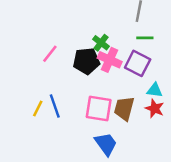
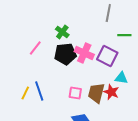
green line: (145, 38) -> (124, 35), moved
green cross: (101, 43) -> (62, 32), moved
pink square: (99, 109) -> (75, 93), size x0.6
red star: (155, 109) -> (111, 92), moved

